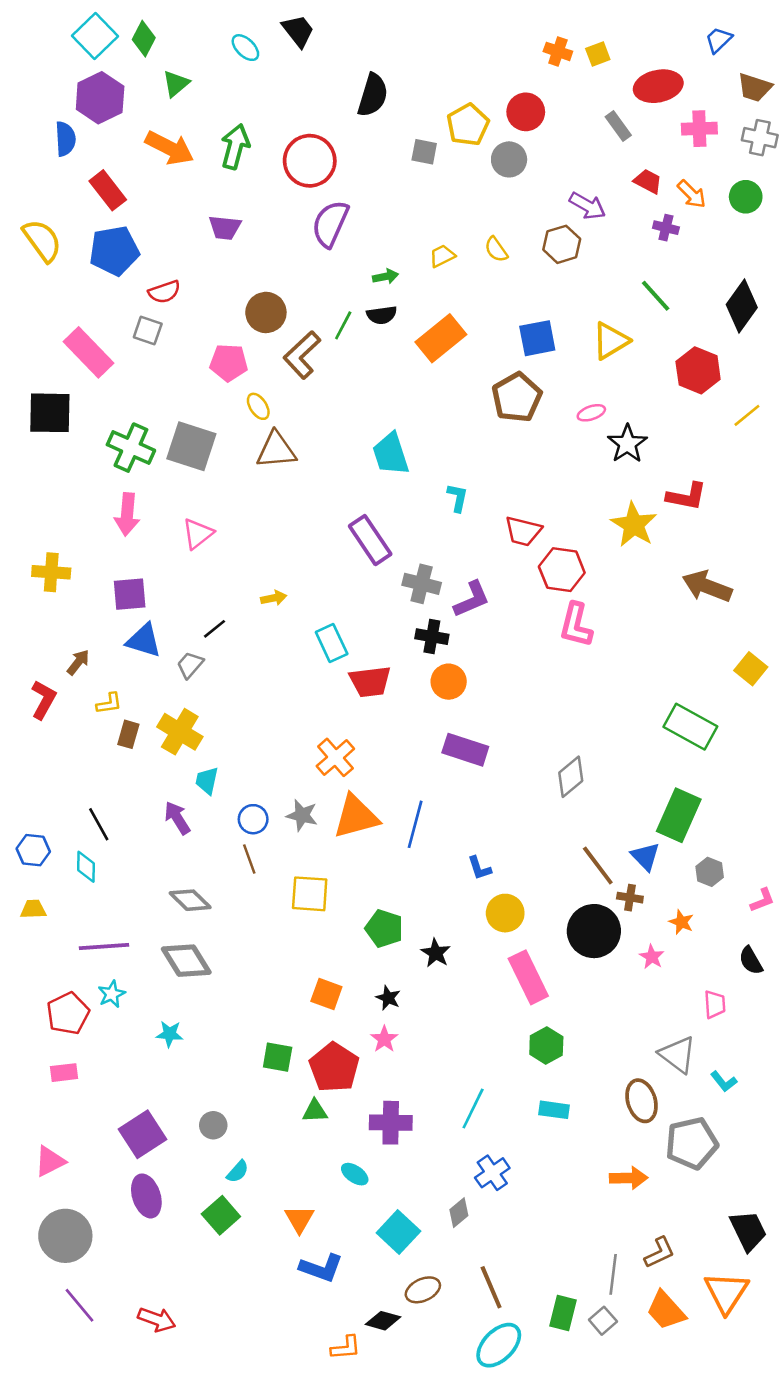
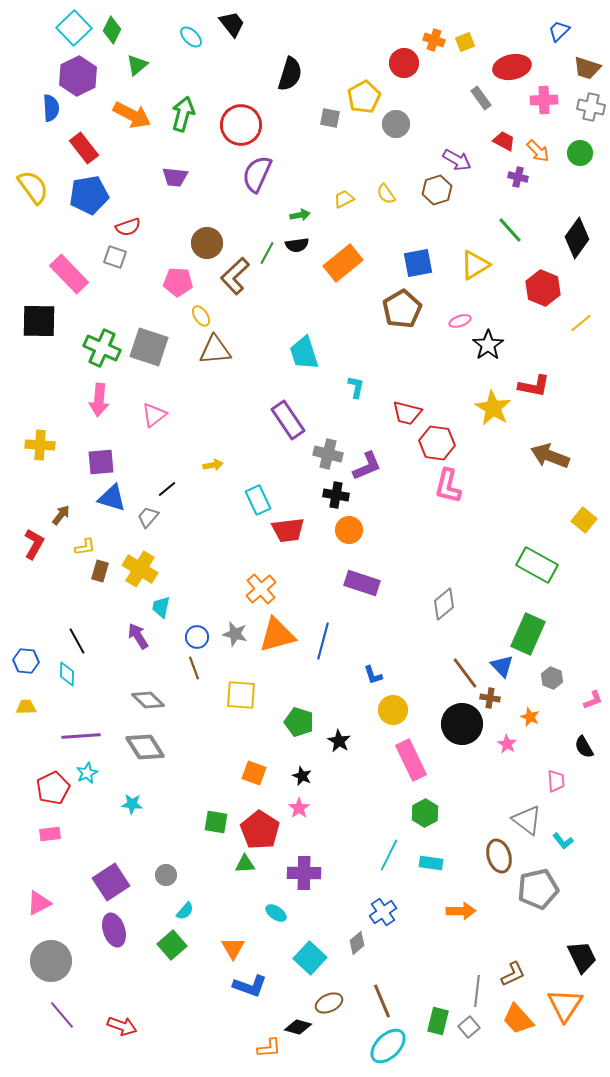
red circle: (526, 112) -> (404, 63), moved
cyan line: (473, 1109) -> (389, 855), moved
orange arrow: (629, 1178) -> (461, 911), moved

